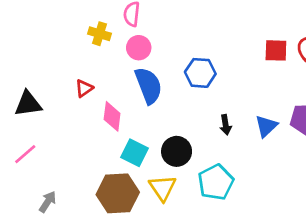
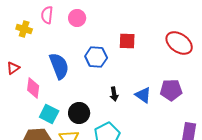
pink circle: (139, 48) -> (77, 18), moved
red square: (276, 50) -> (127, 41), moved
blue triangle: (266, 126) -> (143, 95), turned -42

